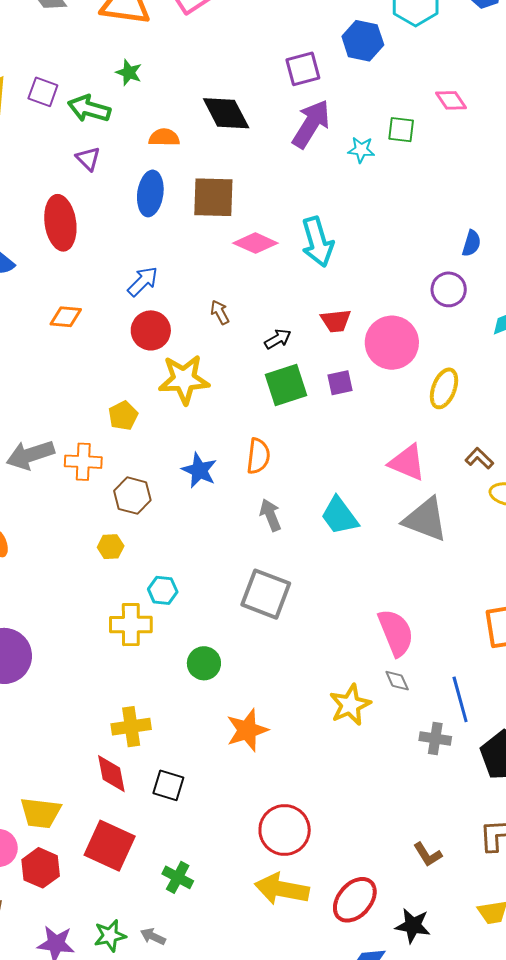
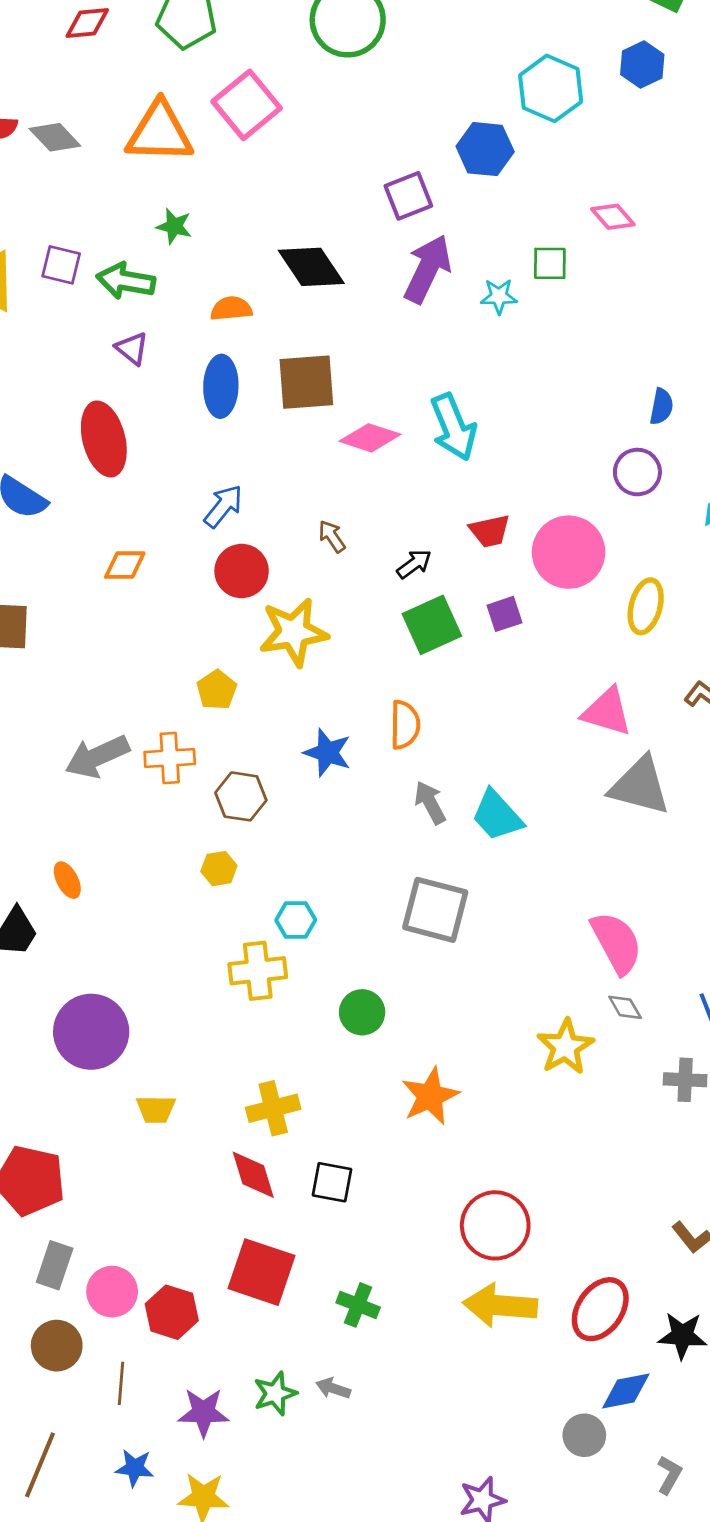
cyan trapezoid: (339, 516) -> (497, 816), moved
yellow trapezoid: (40, 813) -> (156, 1109), moved, size x0.7

